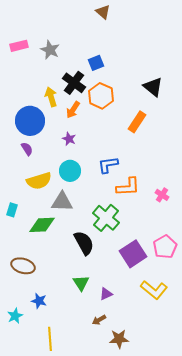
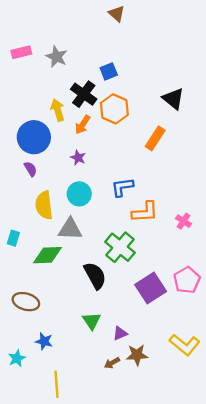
yellow semicircle: (39, 181) -> (44, 205), turned 100
yellow L-shape: (154, 290) -> (185, 345), moved
brown star: (119, 339) -> (137, 355), moved

